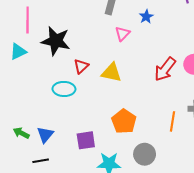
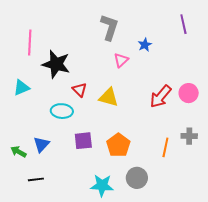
cyan triangle: (18, 52) -> (21, 88), moved
red triangle: (81, 66) -> (79, 90), turned -35
blue triangle: (45, 135) -> (41, 144), moved
purple square: (86, 140) -> (83, 141), moved

